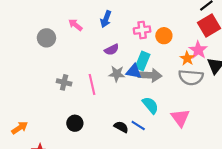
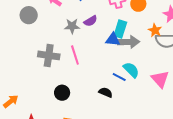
orange star: (187, 58) -> (155, 30), moved
gray star: (117, 74) -> (72, 26), moved
gray cross: (64, 82) -> (49, 55), size x1.5
blue line: (138, 126) -> (119, 77), moved

